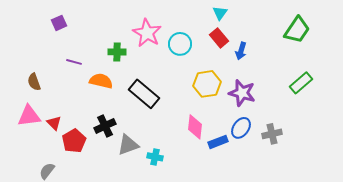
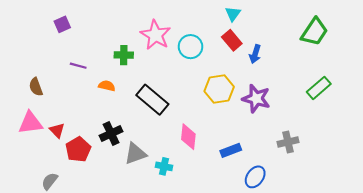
orange semicircle: (101, 81) -> (107, 86), size x0.7
pink diamond: (195, 127) -> (188, 137), moved
blue ellipse: (241, 128) -> (255, 177), moved

